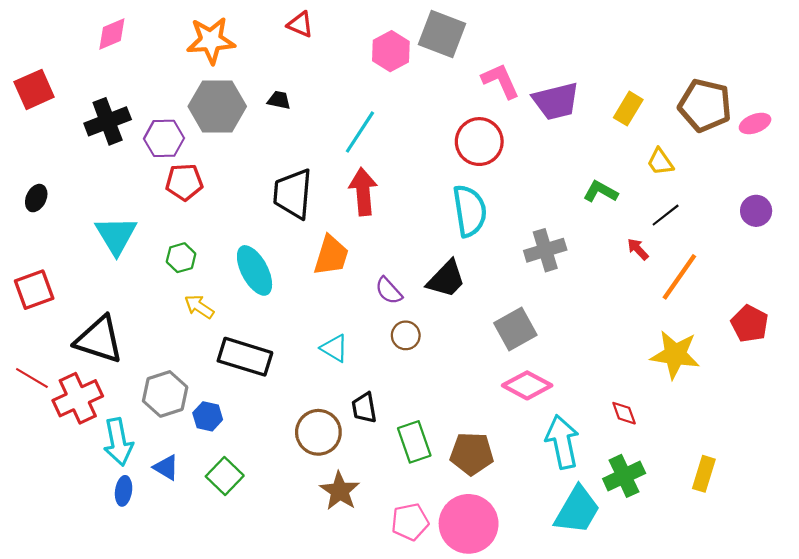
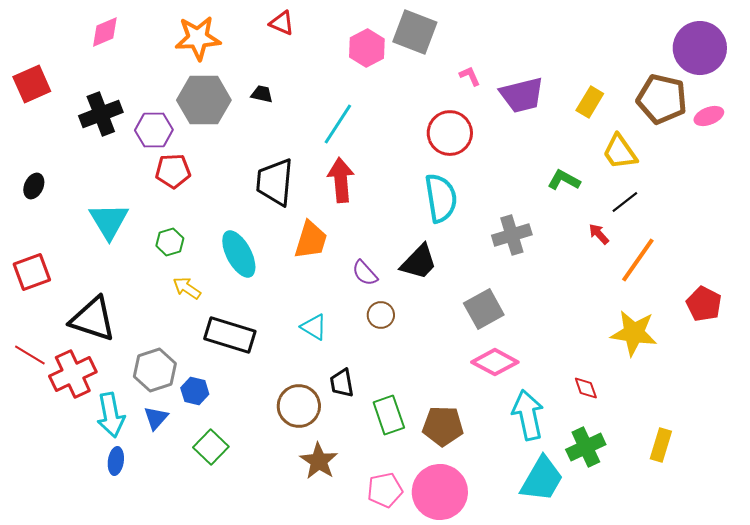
pink L-shape: (501, 81) -> (470, 76), size x0.6
yellow trapezoid: (660, 162) -> (620, 152), size x1.4
purple circle: (756, 211) -> (700, 48), moved, size x1.8
blue triangle: (166, 467) -> (156, 418), moved, turned 40

